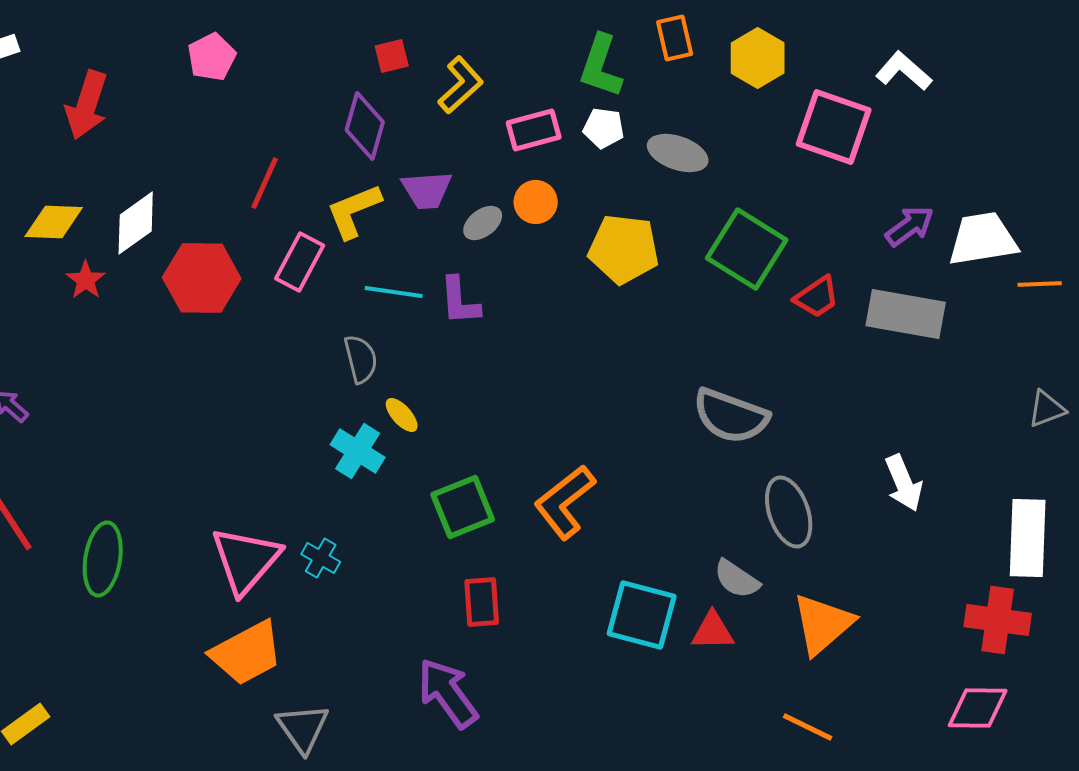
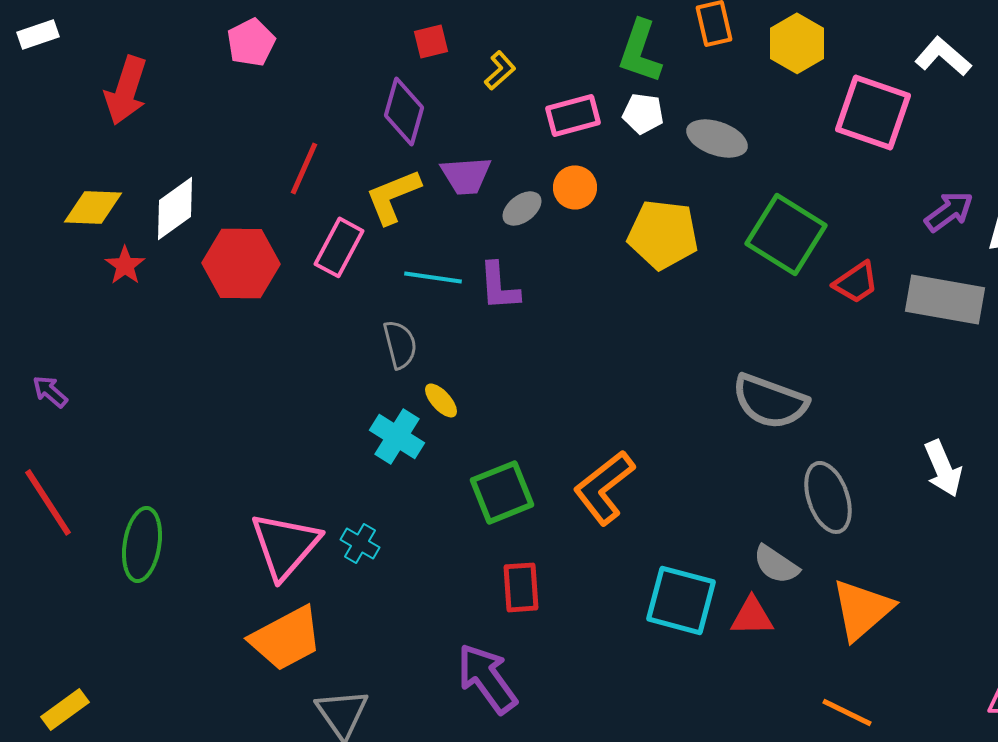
yellow L-shape: (461, 85) -> (500, 70), size x0.7

